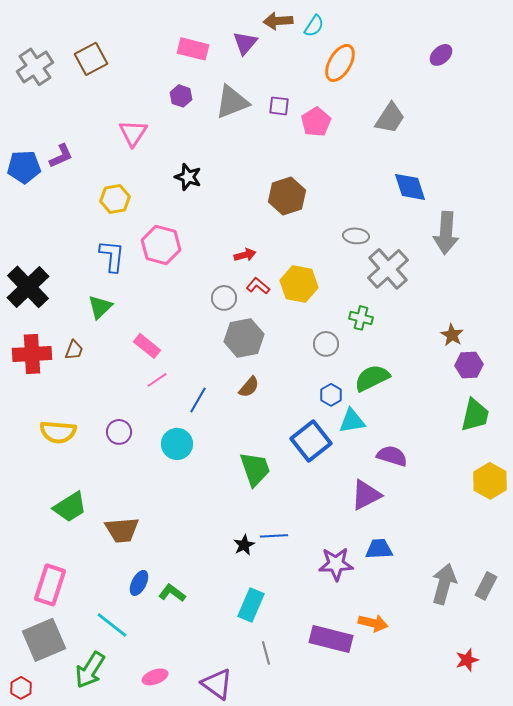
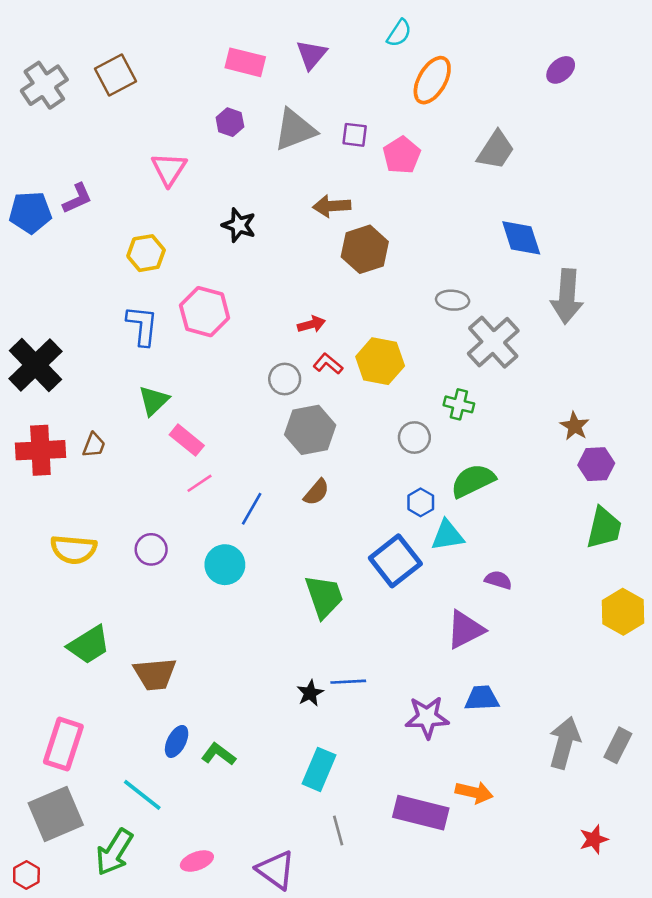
brown arrow: (278, 21) -> (332, 206), moved
green triangle: (100, 307) -> (154, 401), moved
purple semicircle: (392, 456) -> (498, 580), size x0.7

